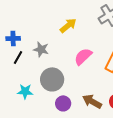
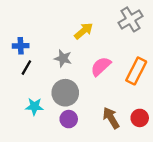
gray star: (41, 49) -> (63, 58), moved
brown arrow: (92, 101) -> (111, 118), turned 30
purple circle: (63, 103) -> (69, 119), moved

